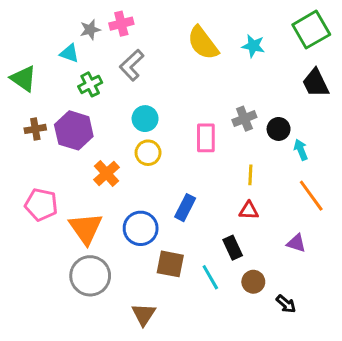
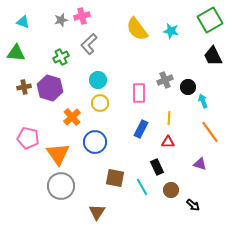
cyan triangle: (69, 53) -> (23, 22), moved
green triangle: (23, 79) -> (16, 53), turned -30
blue rectangle: (185, 208) -> (141, 129), moved
blue circle: (141, 228) -> (95, 142), moved

